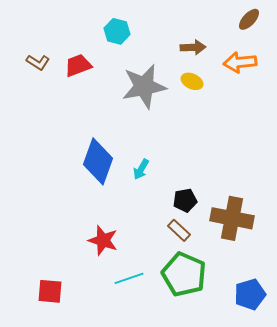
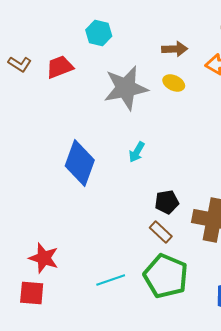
cyan arrow: (141, 169) -> (137, 152), moved
red star: (103, 240) -> (44, 258), moved

